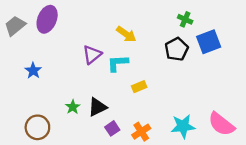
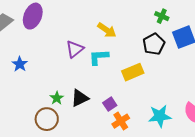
yellow rectangle: (139, 87) -> (133, 72), moved, size x1.5
brown circle: (37, 127) -> (47, 119), moved
purple square: (112, 128) -> (110, 104), moved

